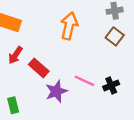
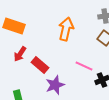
pink line: (84, 81) -> (84, 66), moved

